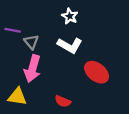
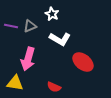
white star: (70, 16) -> (52, 14), moved
gray triangle: (31, 42) -> (30, 26), moved, turned 48

